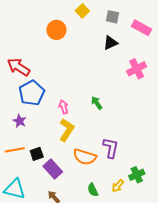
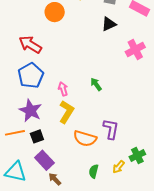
red arrow: (19, 67) -> (30, 45), moved
purple star: (20, 121) -> (30, 111), moved, size x1.6
purple rectangle: (53, 169) -> (44, 160), moved
green semicircle: (93, 190) -> (94, 171), turned 40

